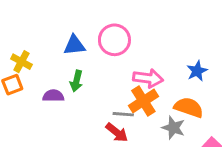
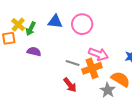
green arrow: (76, 81) -> (31, 29), moved
gray line: (123, 114) -> (73, 63), moved

